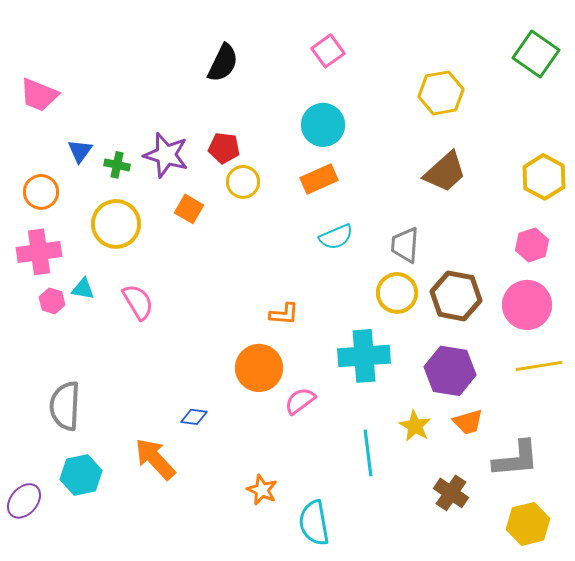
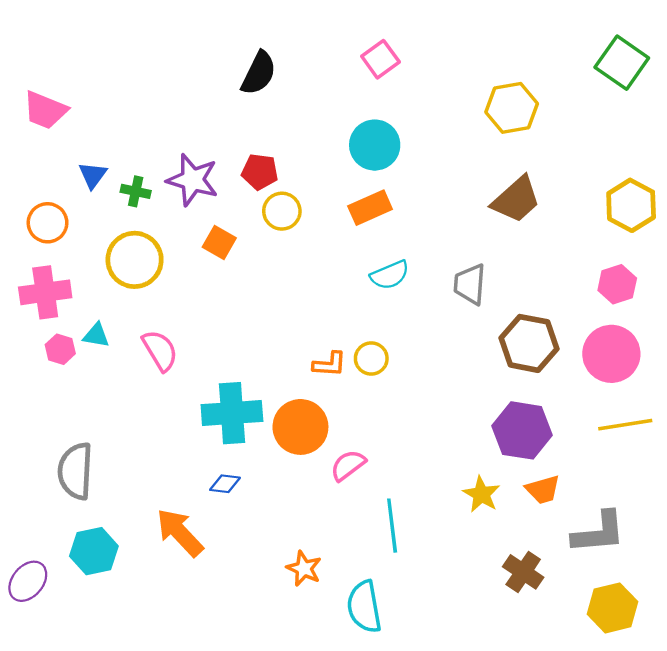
yellow circle: (397, 293) -> (371, 358), moved, size x0.7
cyan cross: (364, 356) -> (232, 413), moved
cyan line: (368, 453) -> (392, 526), moved

